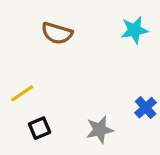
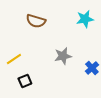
gray star: (100, 130) -> (63, 56), moved

